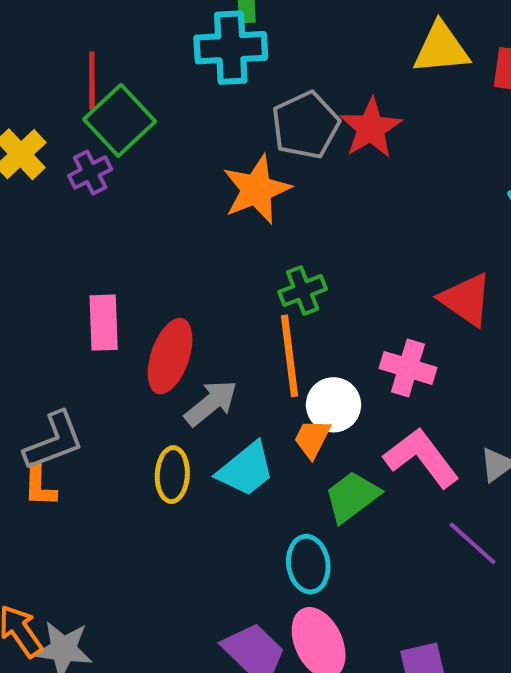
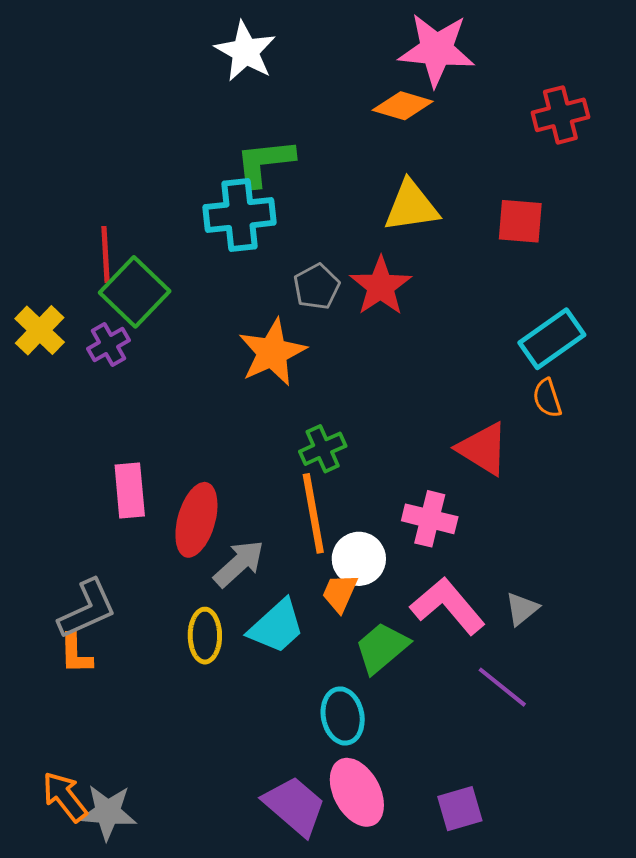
yellow triangle: (441, 48) -> (411, 206), moved
gray pentagon: (305, 125) -> (317, 287), size x0.7

